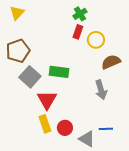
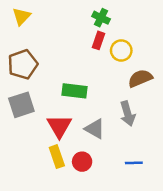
green cross: (80, 14) -> (101, 18), turned -32
gray square: (30, 77) -> (21, 105), moved, turned 30
gray triangle: (87, 139) -> (95, 129), moved

